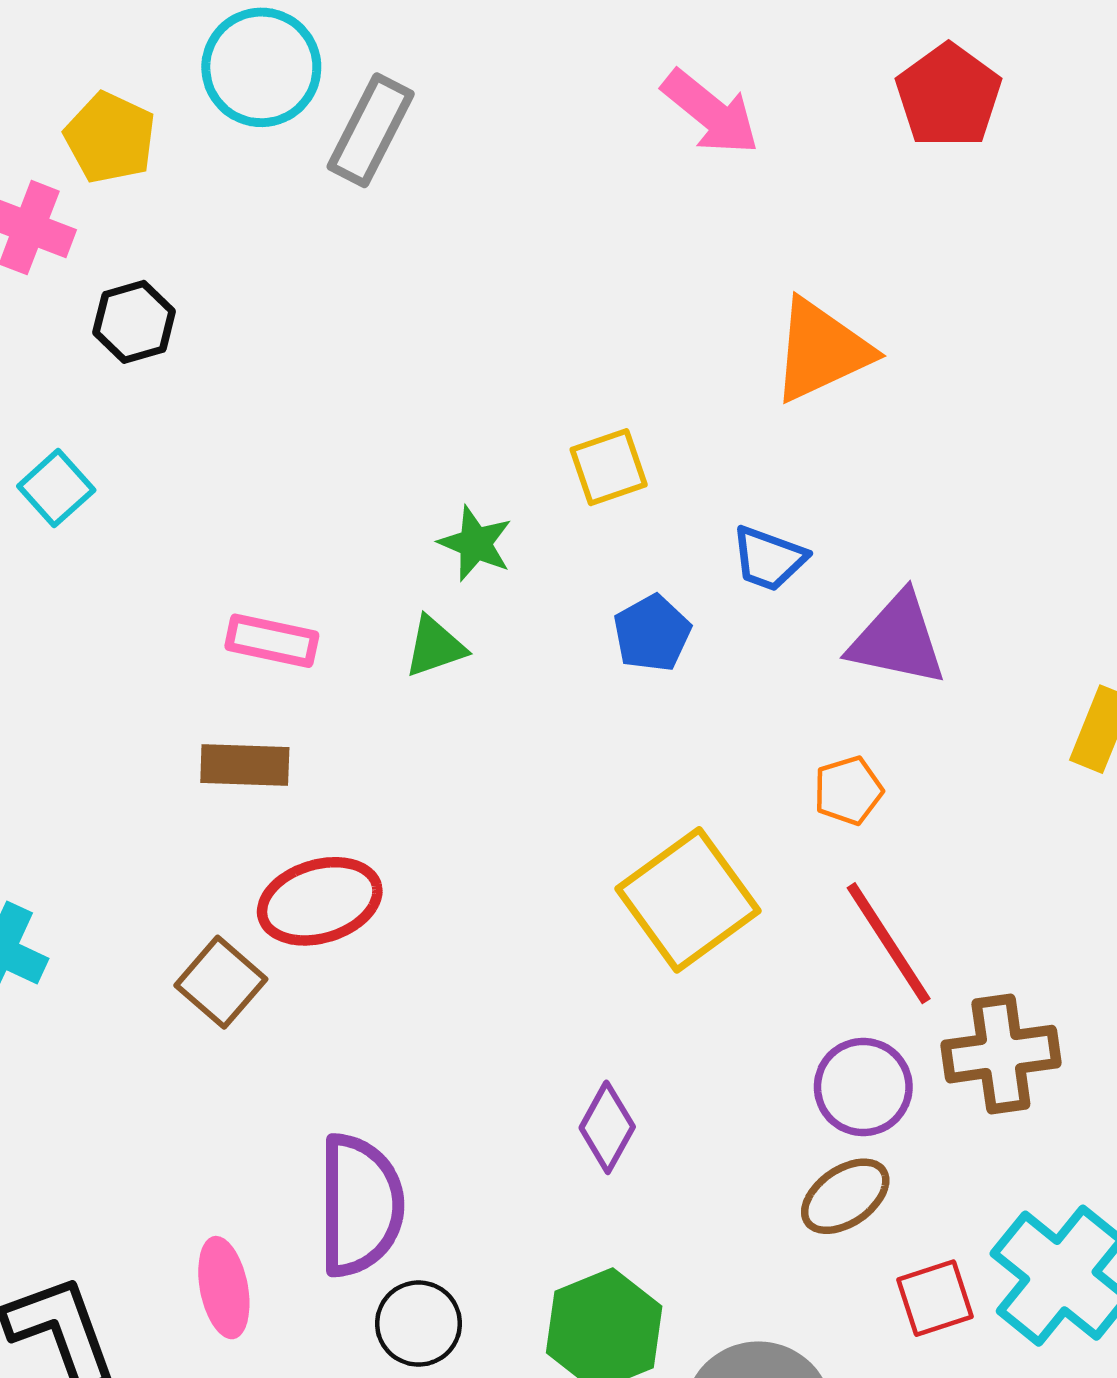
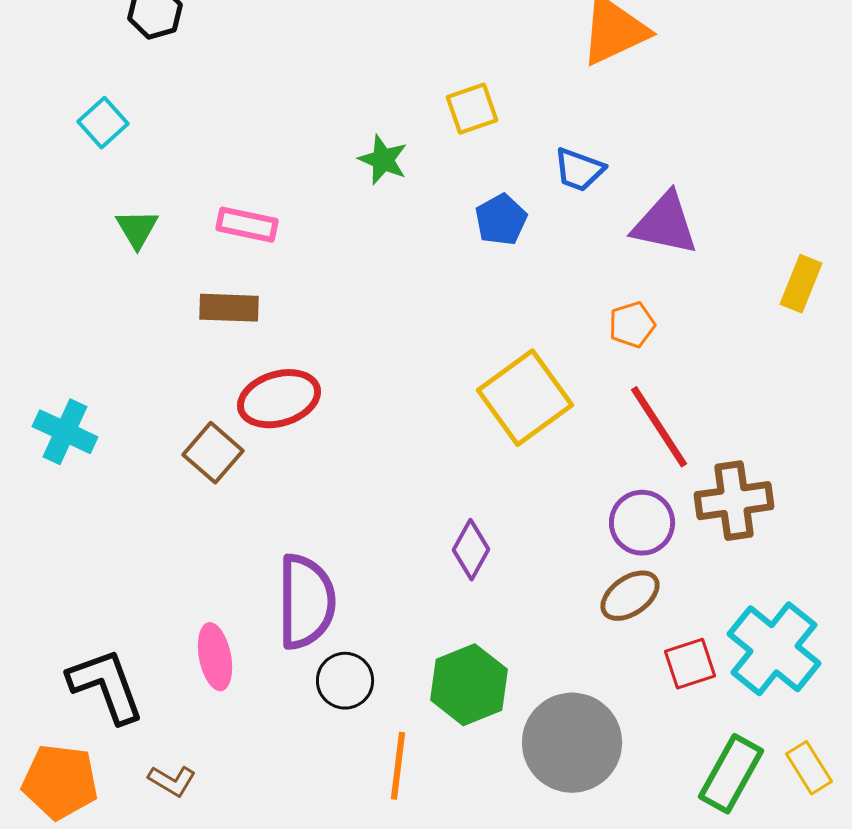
green triangle: (435, 647) -> (137, 229), moved, turned -42

